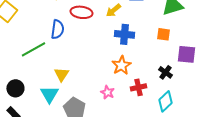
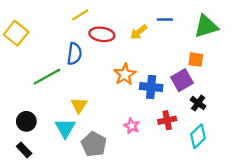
blue cross: (124, 34) -> (151, 87), moved
purple square: (186, 54) -> (182, 80), moved, turned -36
orange star: (121, 65) -> (125, 74), moved

